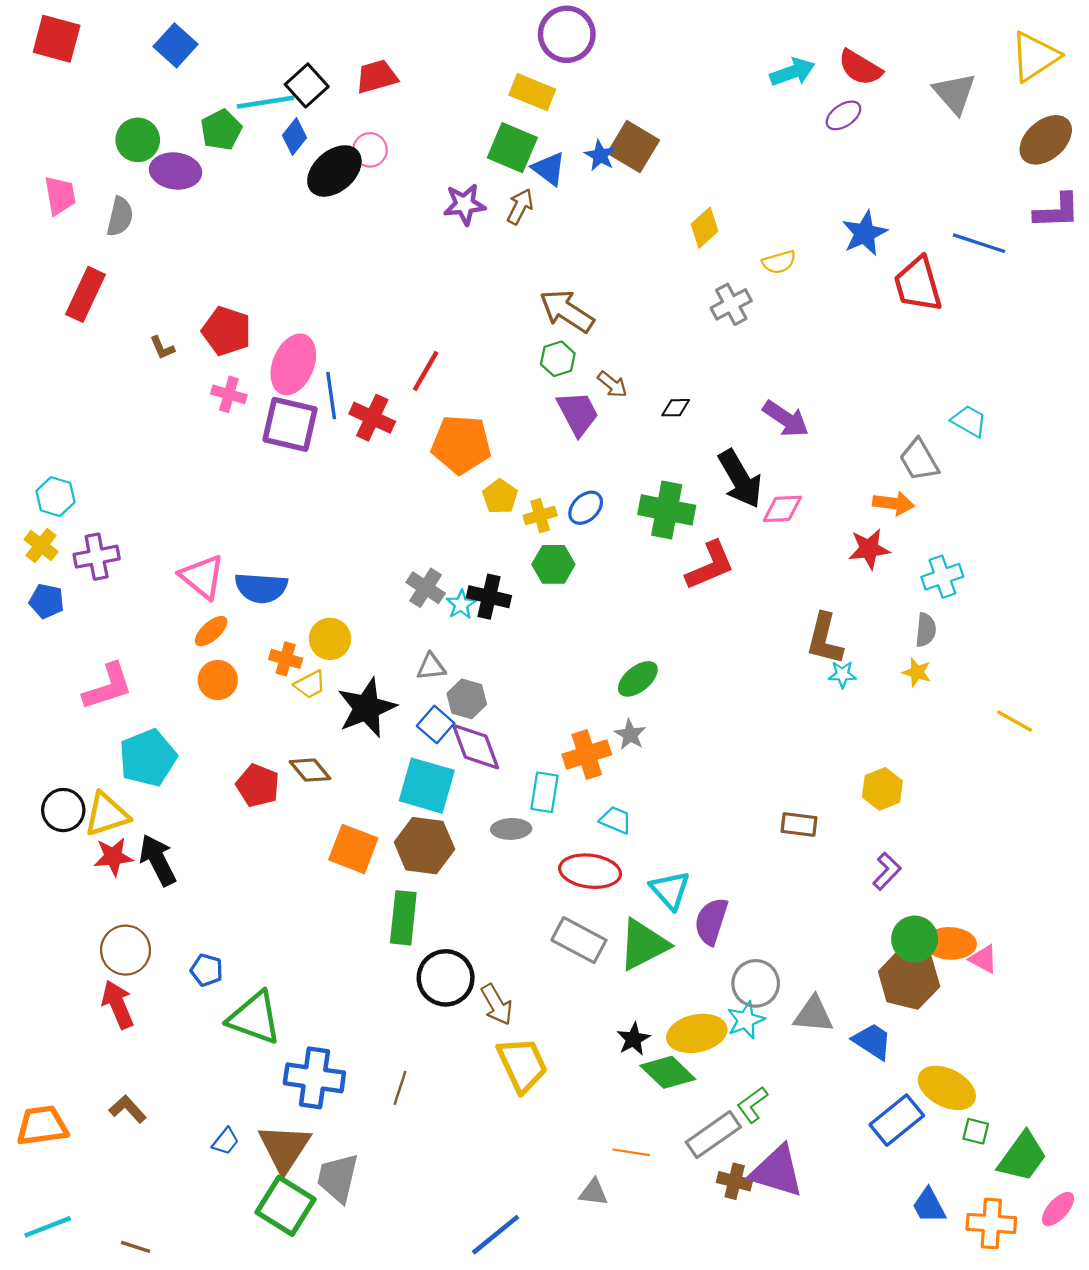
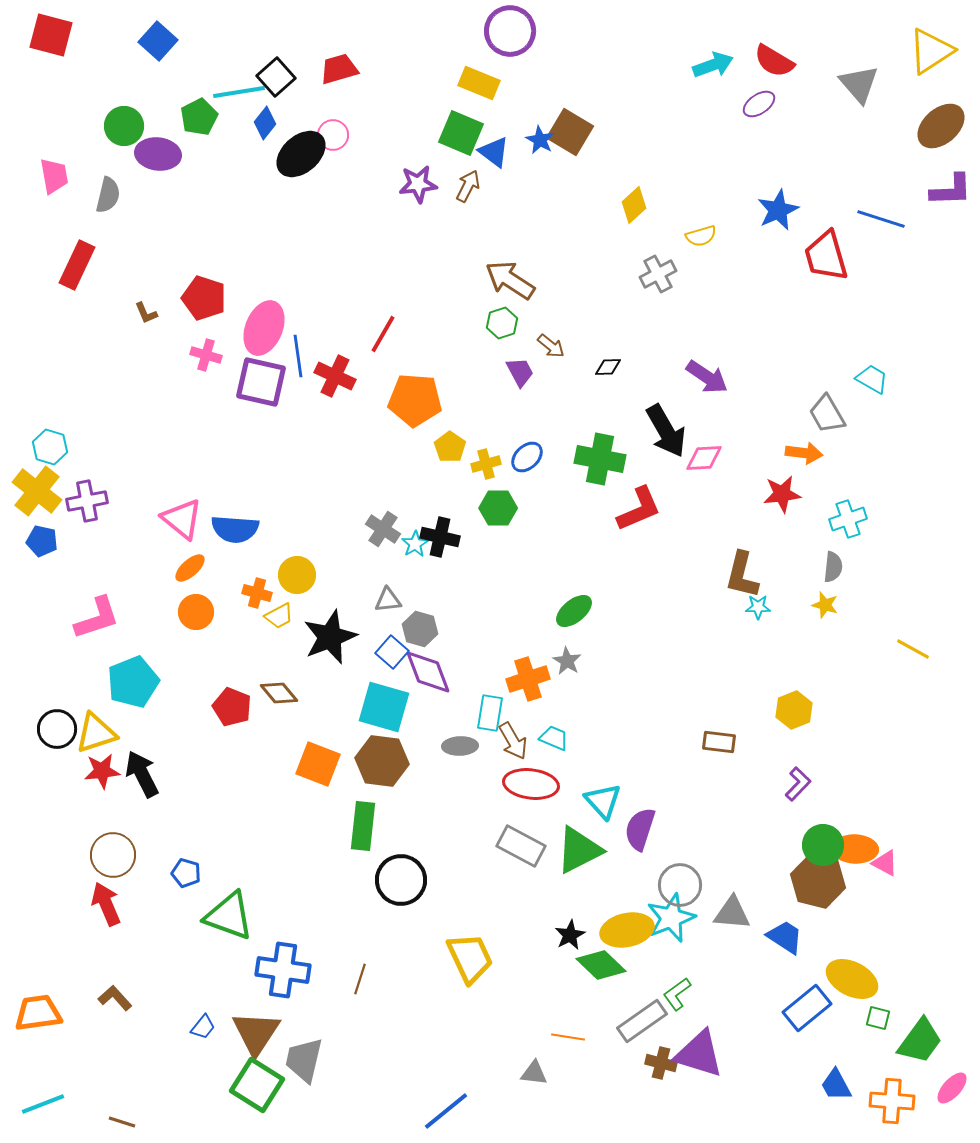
purple trapezoid: (578, 413) -> (520, 372), size x0.7
yellow cross: (41, 546) -> (37, 491), size x1.6
brown arrow: (497, 1005) -> (513, 741), moved
cyan star: (746, 1020) -> (671, 918), size x1.4

